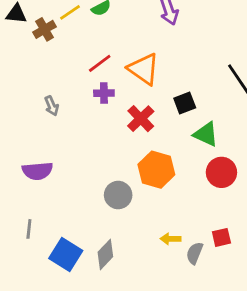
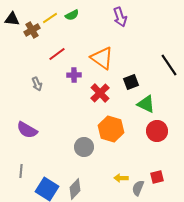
red line: (100, 63) -> (57, 54), moved
purple semicircle: (37, 171) -> (27, 130), turned 35

